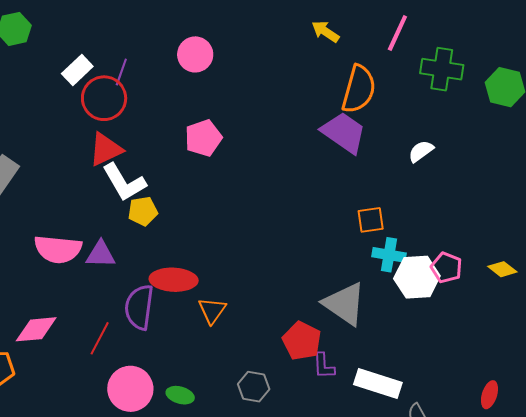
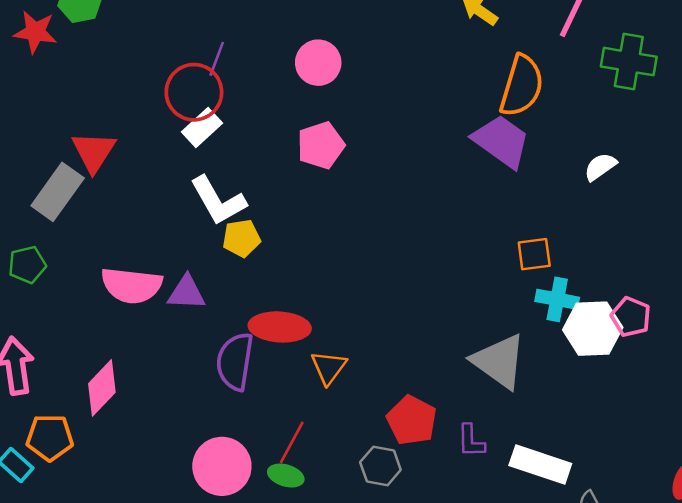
pink circle: (195, 54) -> (318, 63), moved
white rectangle: (77, 70) -> (202, 127), moved
red triangle: (106, 149) -> (94, 152), moved, turned -33
pink diamond: (36, 329) -> (102, 388), turned -42
red line: (100, 338) -> (292, 442), moved
red pentagon: (302, 341) -> (412, 420), moved

